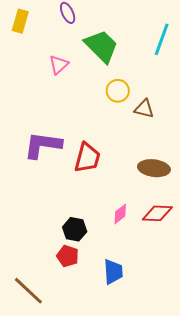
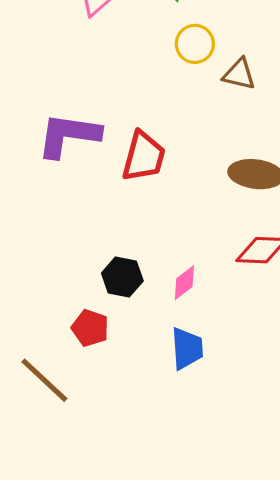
pink diamond: (120, 214) -> (184, 283), moved
red pentagon: (68, 256) -> (90, 328), moved

